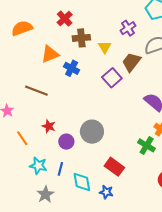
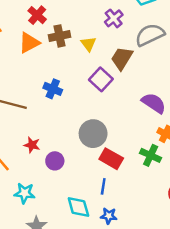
orange triangle: (50, 54) -> (29, 43), moved
blue cross: (72, 68) -> (53, 89), moved
gray circle: (92, 132) -> (93, 134), moved
red rectangle: (114, 167) -> (111, 159), moved
blue line: (60, 169) -> (103, 186), moved

